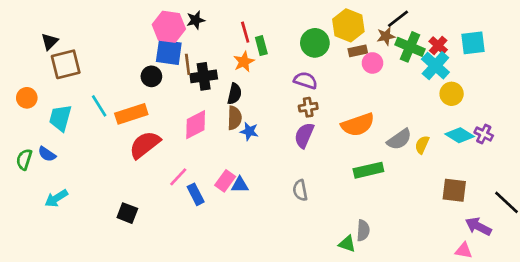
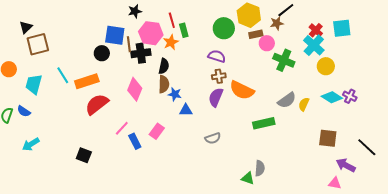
pink hexagon: (169, 27) -> (151, 33), moved
green cross: (410, 47) -> (284, 60), moved
pink diamond: (196, 125) -> (135, 89), turned -40
orange semicircle: (358, 125) -> (242, 90), moved, turned 45
blue triangle: (240, 185) -> (186, 110), moved
gray semicircle: (300, 190) -> (213, 138), turned -98

